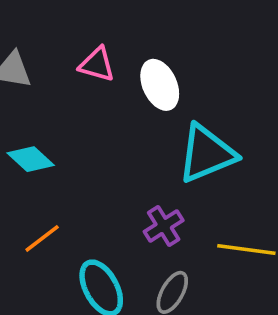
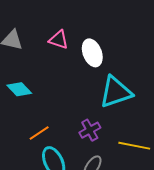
orange line: (42, 238) -> (39, 133), moved

